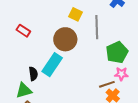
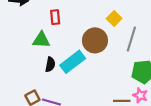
red rectangle: (23, 31) -> (55, 17), turned 32
green triangle: (24, 90) -> (41, 40), moved

